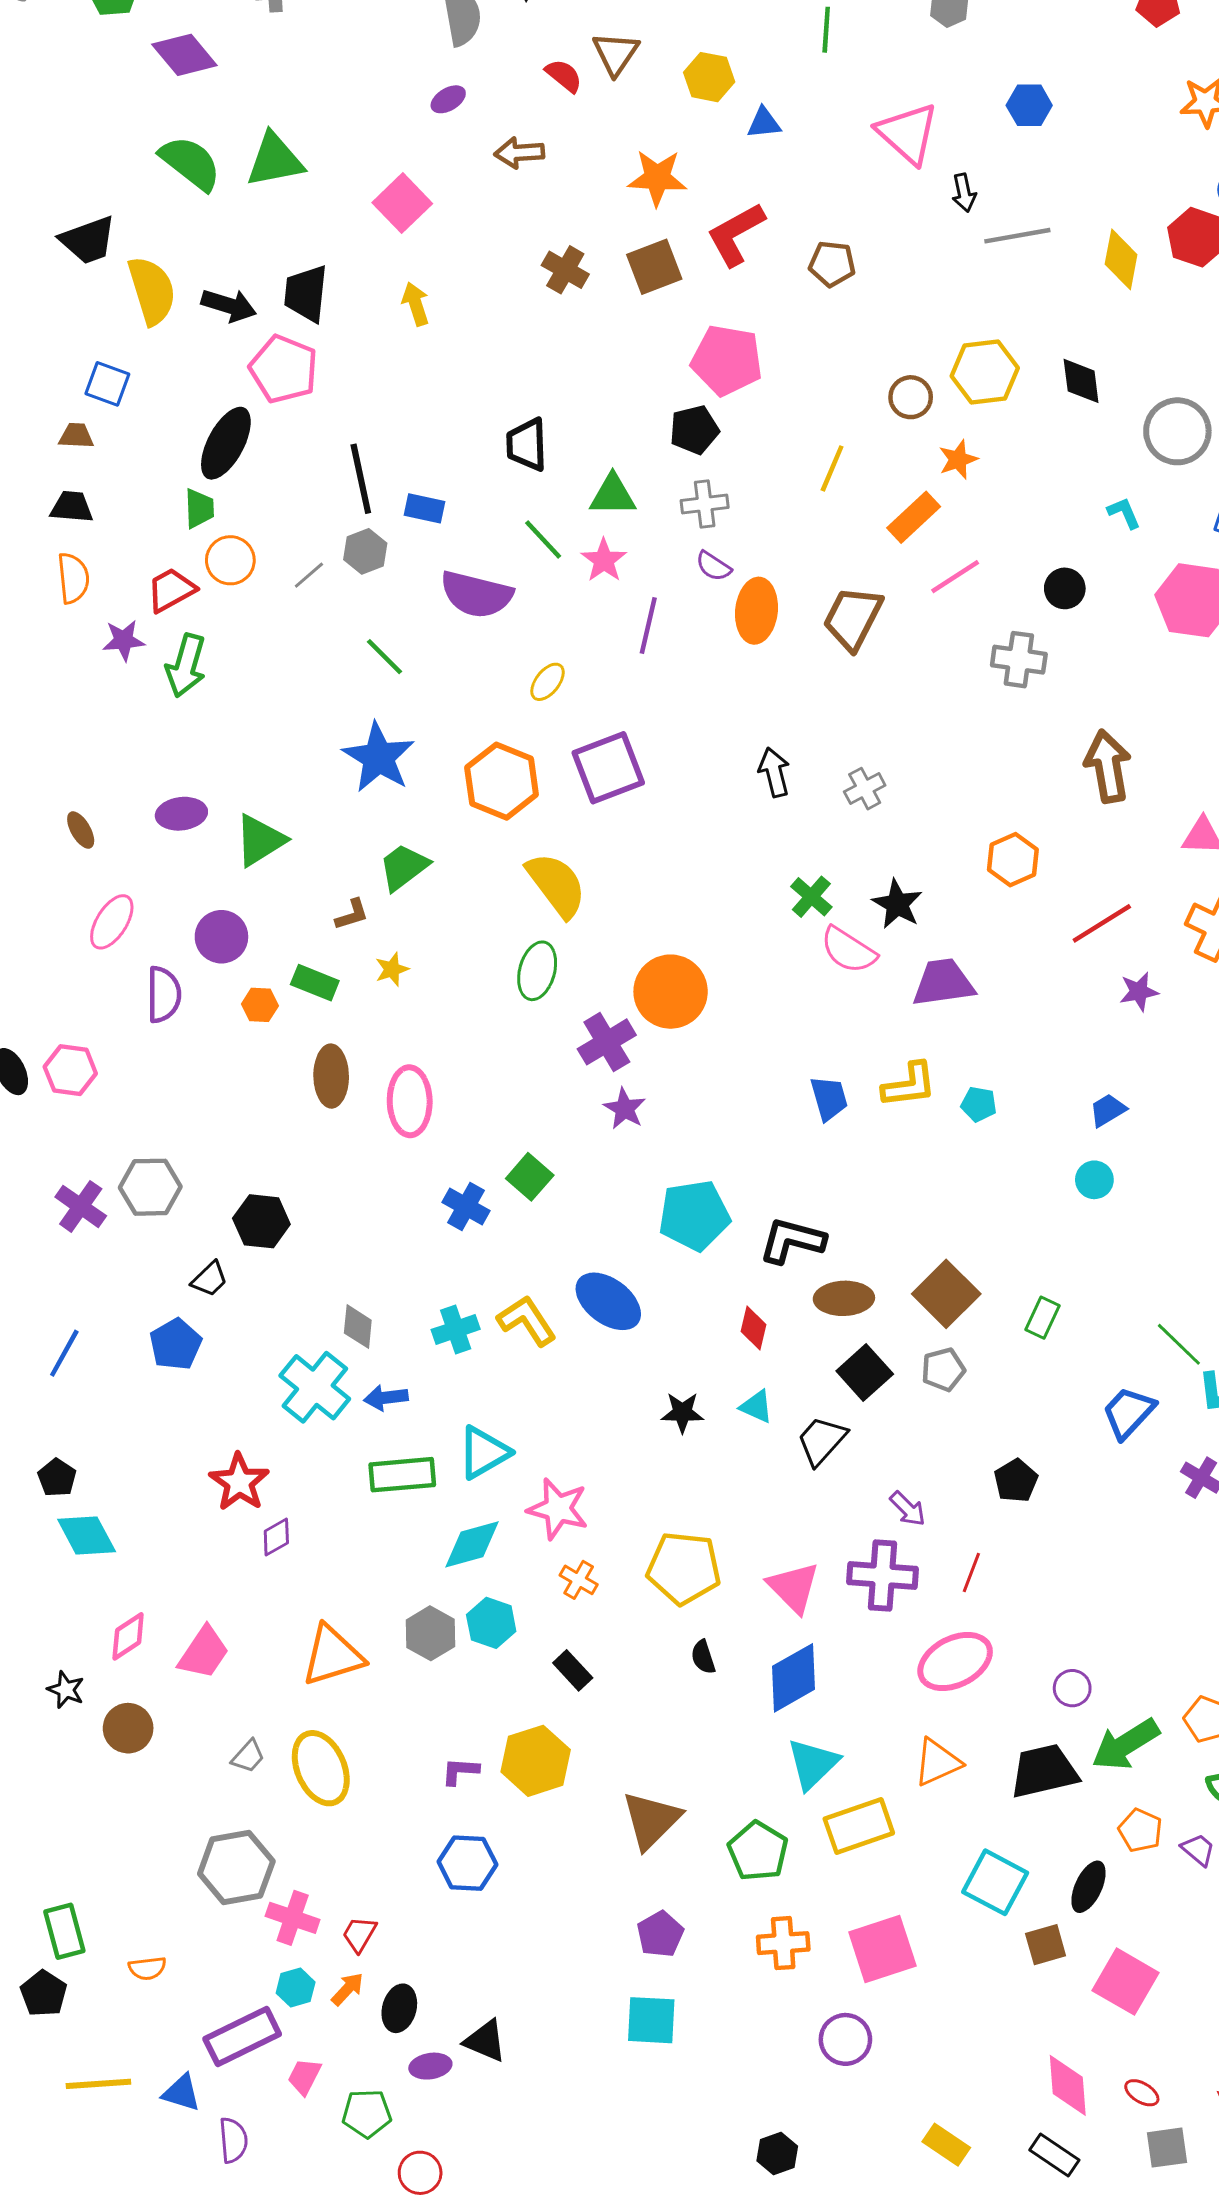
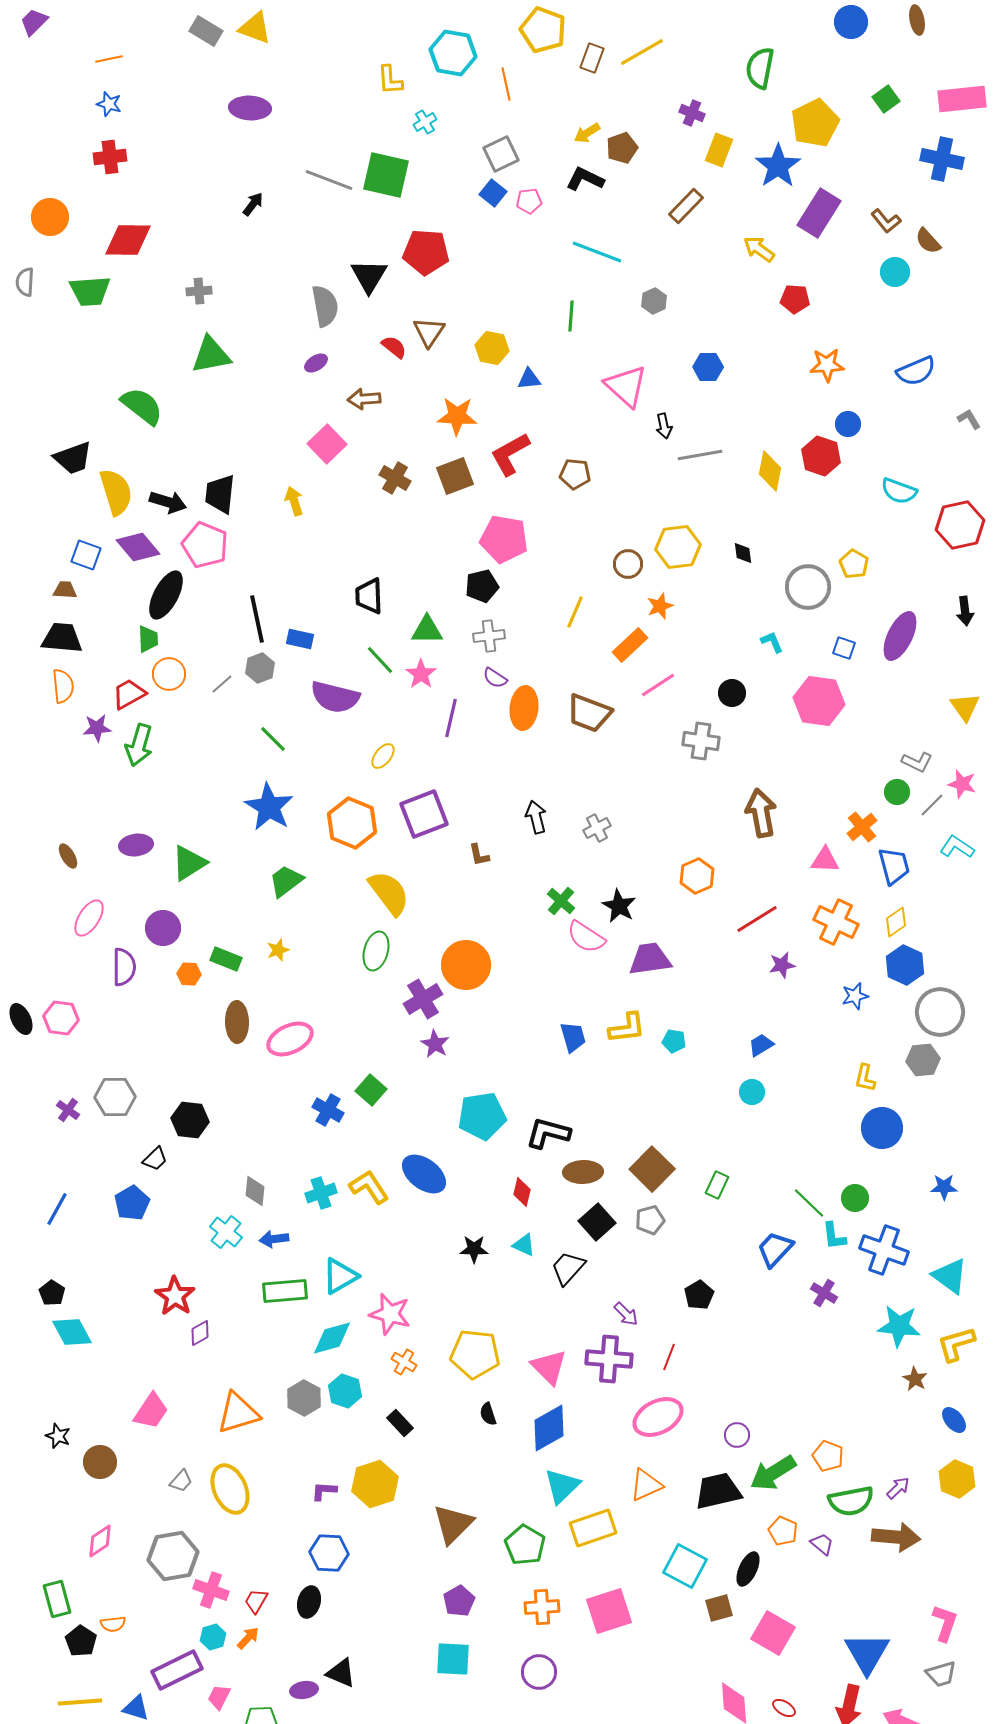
purple diamond: (184, 55) -> (138, 547), moved
green triangle: (275, 160) -> (211, 355), moved
pink square: (402, 203) -> (327, 444), moved
black diamond: (1081, 381) -> (743, 553), size x0.7
black trapezoid: (72, 507) -> (62, 638), size x1.4
brown trapezoid: (853, 618) -> (589, 713), turned -96
brown L-shape: (352, 914) -> (479, 855), moved, turned 95
pink ellipse: (410, 1101) -> (290, 1039), turned 66
purple cross: (81, 1206) -> (68, 1110), size x0.7
cyan cross: (315, 1387) -> (226, 1232), size x0.7
pink diamond: (128, 1636) -> (100, 1541), moved
black pentagon: (44, 1993) -> (81, 1641), moved
black ellipse: (399, 2008) -> (309, 1602), moved
purple circle: (845, 2039) -> (539, 1672), moved

